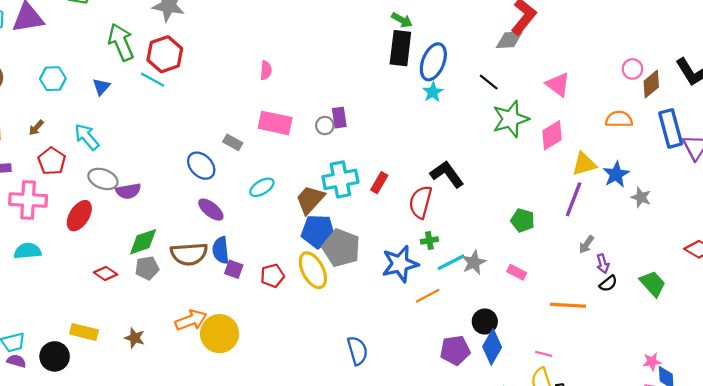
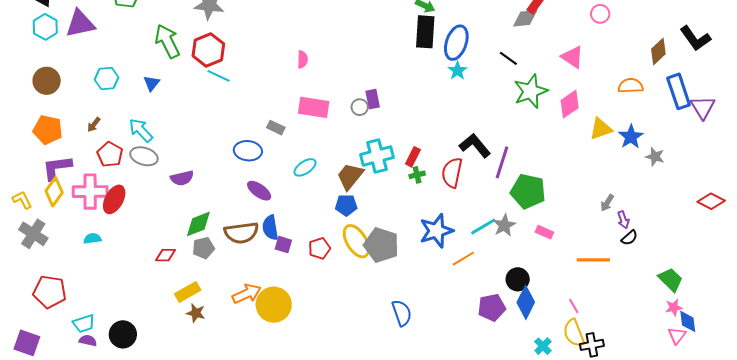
pink circle: (632, 69) -> (600, 14), moved
cyan line: (153, 80) -> (219, 76), moved
blue ellipse: (201, 166) -> (248, 151), turned -36
gray ellipse: (103, 179) -> (144, 156), moved
purple line: (574, 199) -> (502, 162), moved
red ellipse: (79, 216) -> (114, 199), moved
green pentagon: (523, 220) -> (528, 191), moved, size x1.6
blue pentagon: (318, 231) -> (346, 205), moved, size x0.7
green cross: (429, 241) -> (417, 175), moved
gray pentagon: (341, 248) -> (381, 245), moved
cyan semicircle: (28, 251) -> (92, 239), size x0.7
red diamond: (106, 273) -> (165, 255), turned -30
green trapezoid: (653, 284) -> (671, 280), moved
yellow rectangle: (84, 332) -> (188, 292), moved, turned -40
pink line: (544, 354) -> (574, 306), turned 49

